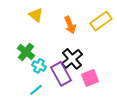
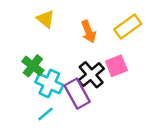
cyan cross: (39, 66) -> (49, 84), size x1.5
pink square: (90, 78) -> (116, 66), moved

